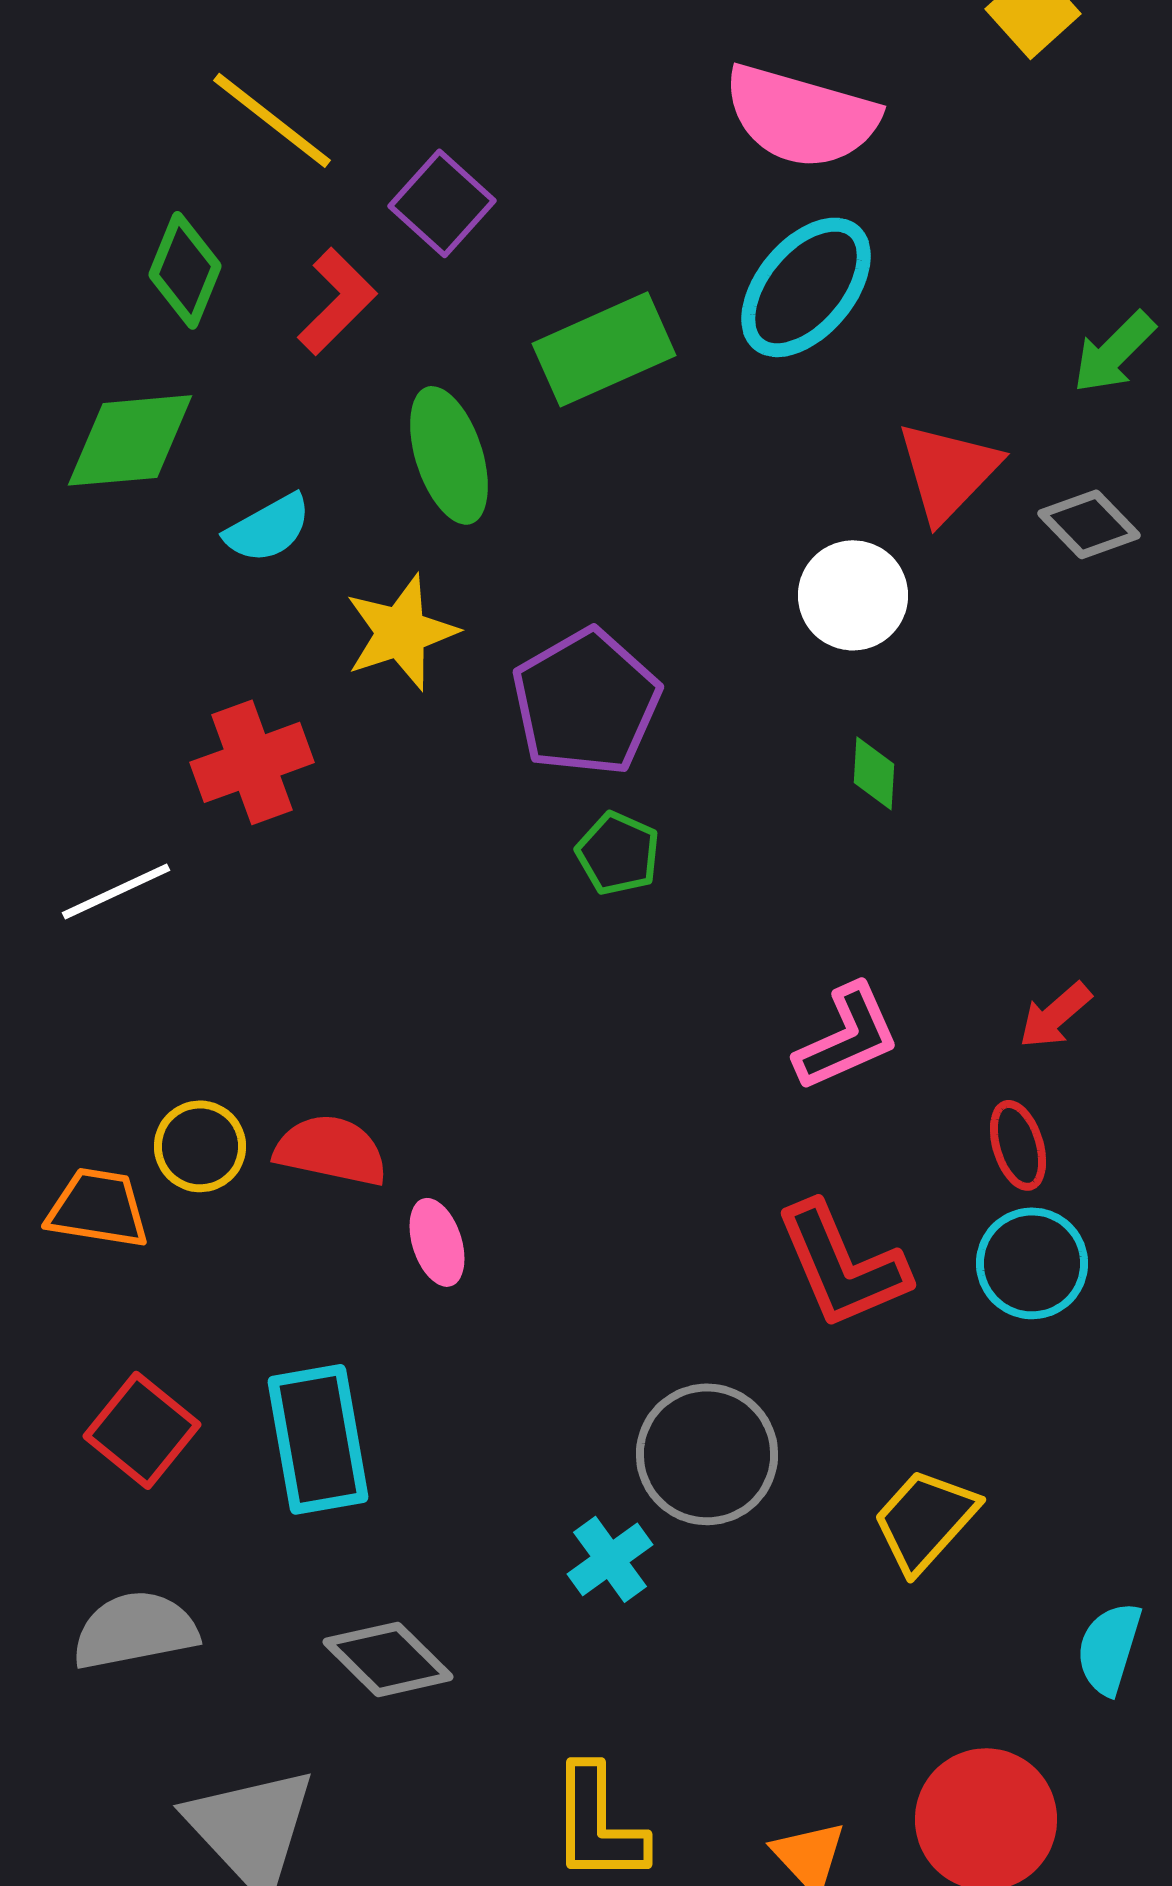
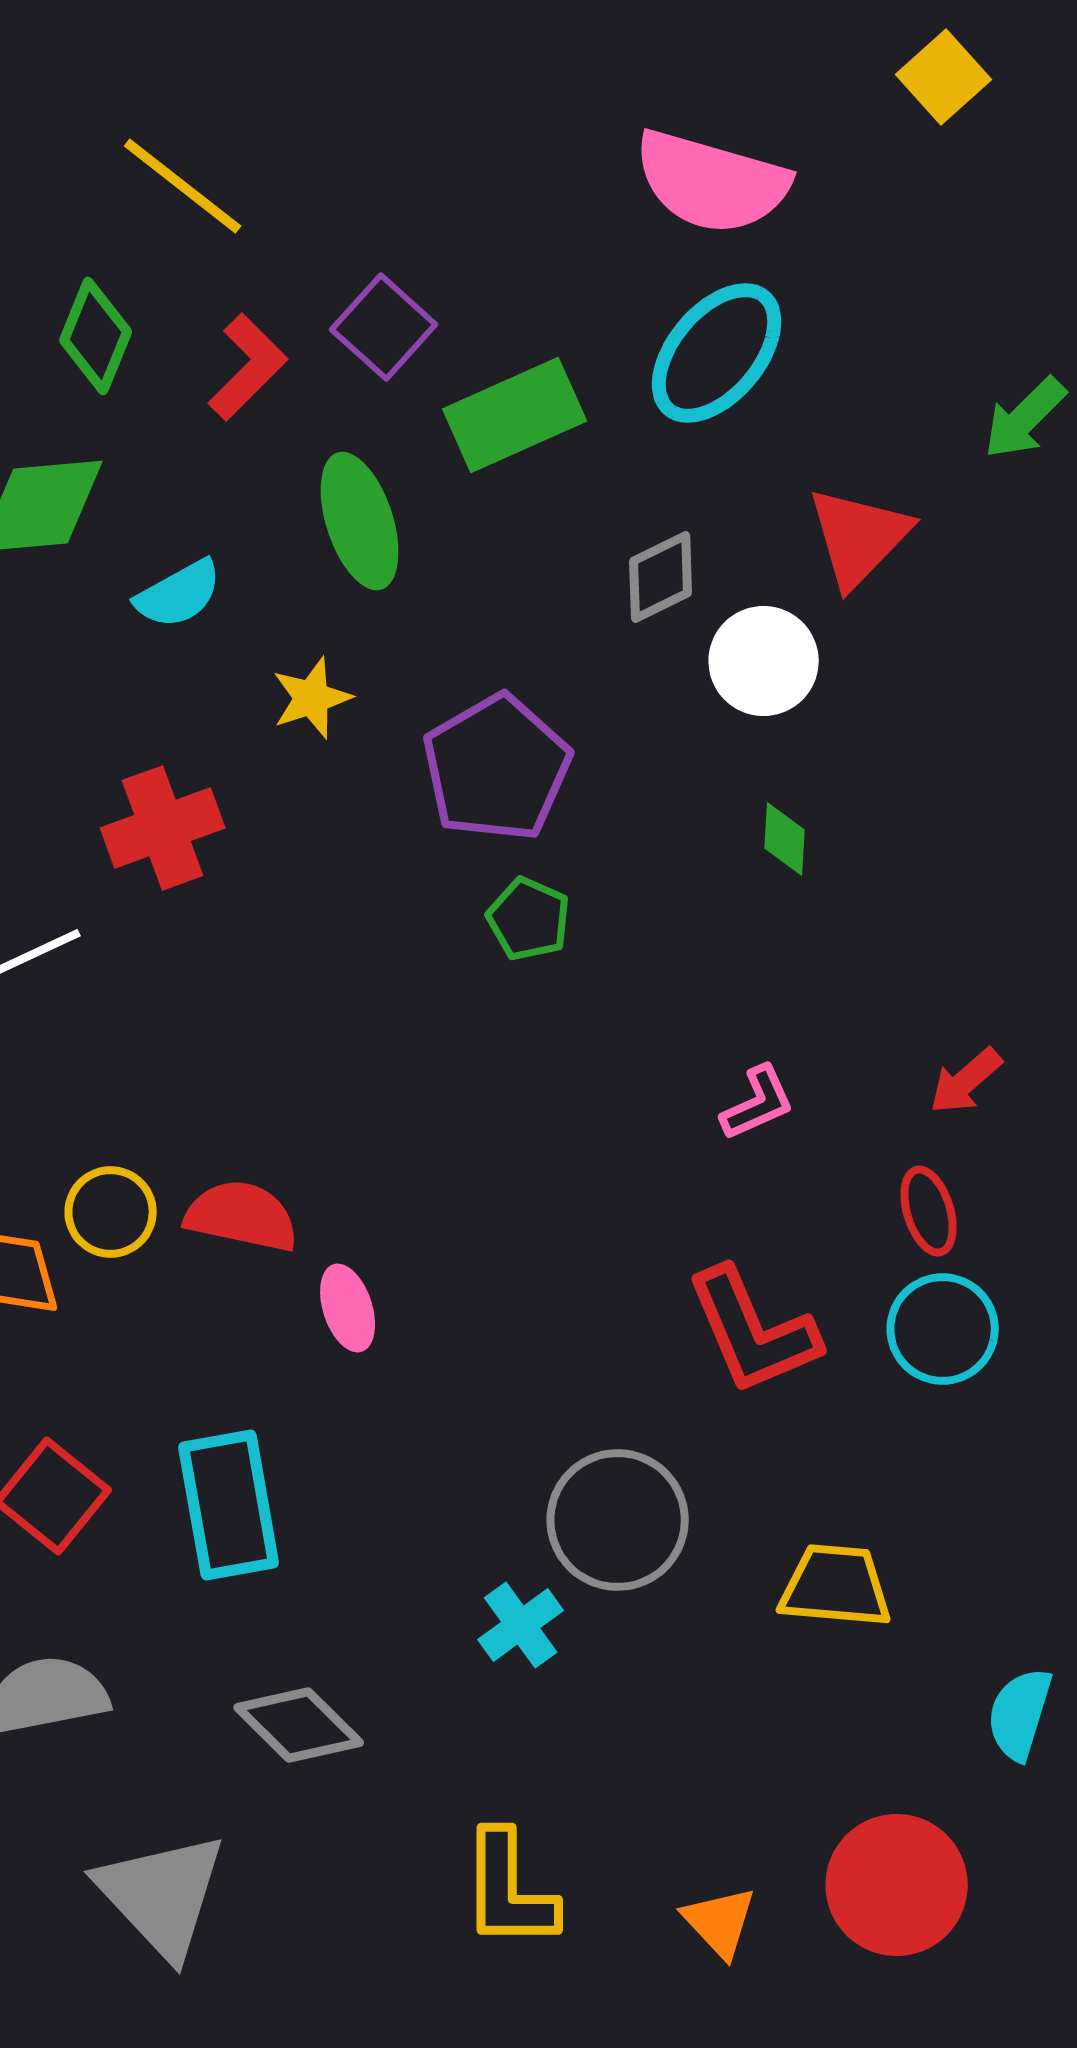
purple square: (442, 203) -> (384, 327), moved
gray diamond: (1089, 524) -> (661, 577), moved, turned -72
yellow star: (401, 632) -> (312, 698), size x0.7
pink L-shape: (847, 1037) -> (758, 1103), size x0.7
yellow trapezoid: (925, 1520) -> (836, 1586), turned 53

